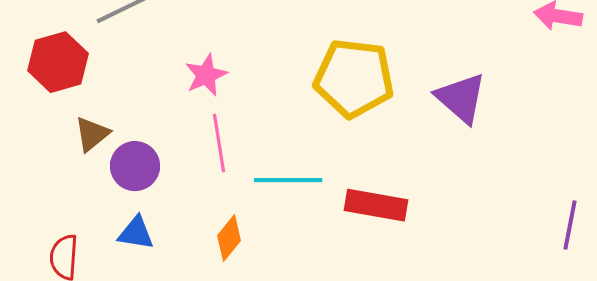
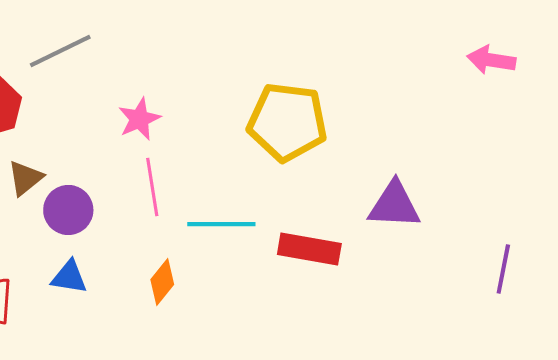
purple triangle: (461, 98) -> (394, 205), moved, turned -38

